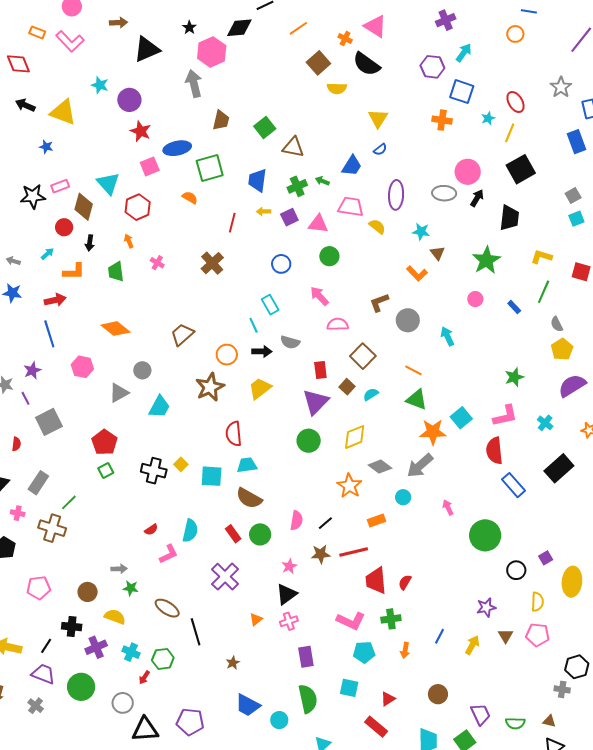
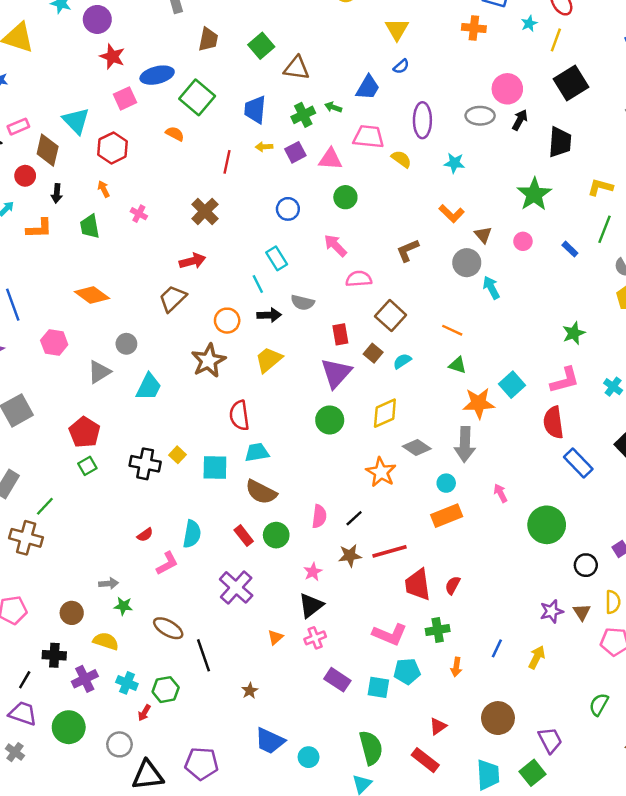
green square: (210, 168) -> (197, 97), turned -32
brown triangle: (438, 253) -> (483, 235), moved
red arrow: (55, 300) -> (192, 261), moved
gray circle: (408, 320) -> (467, 263), moved
green triangle: (417, 400) -> (458, 365), size x0.7
gray arrow: (420, 466) -> (465, 444), turned -44
orange rectangle: (377, 521) -> (447, 516), moved, size x1.4
brown triangle: (506, 636) -> (582, 612), moved
purple rectangle: (306, 657) -> (337, 680), turned -45
cyan square: (349, 688) -> (378, 687), moved
brown circle: (438, 694) -> (498, 718), size x1.4
green semicircle: (308, 699) -> (371, 748), moved
green semicircle: (515, 723) -> (599, 704), moved, turned 120

